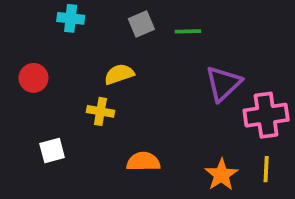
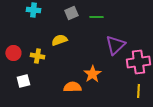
red circle: (33, 78) -> (13, 53), moved
yellow cross: (100, 111) -> (37, 56), moved
orange star: (221, 175) -> (92, 74), moved

